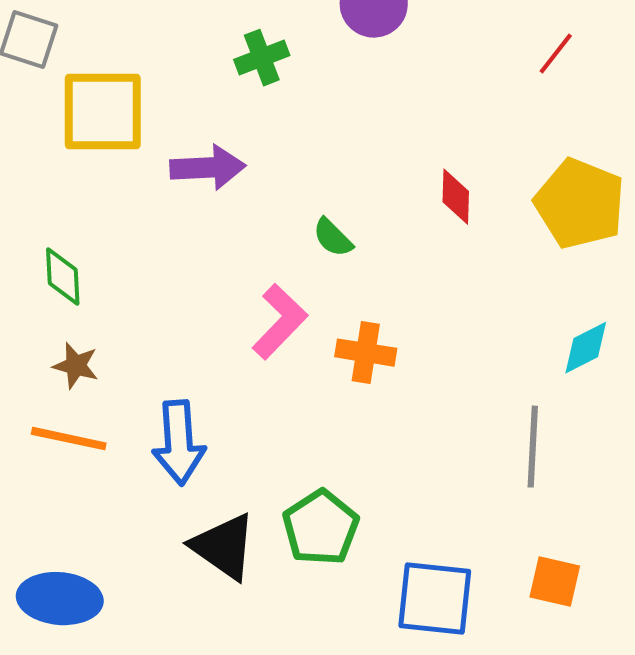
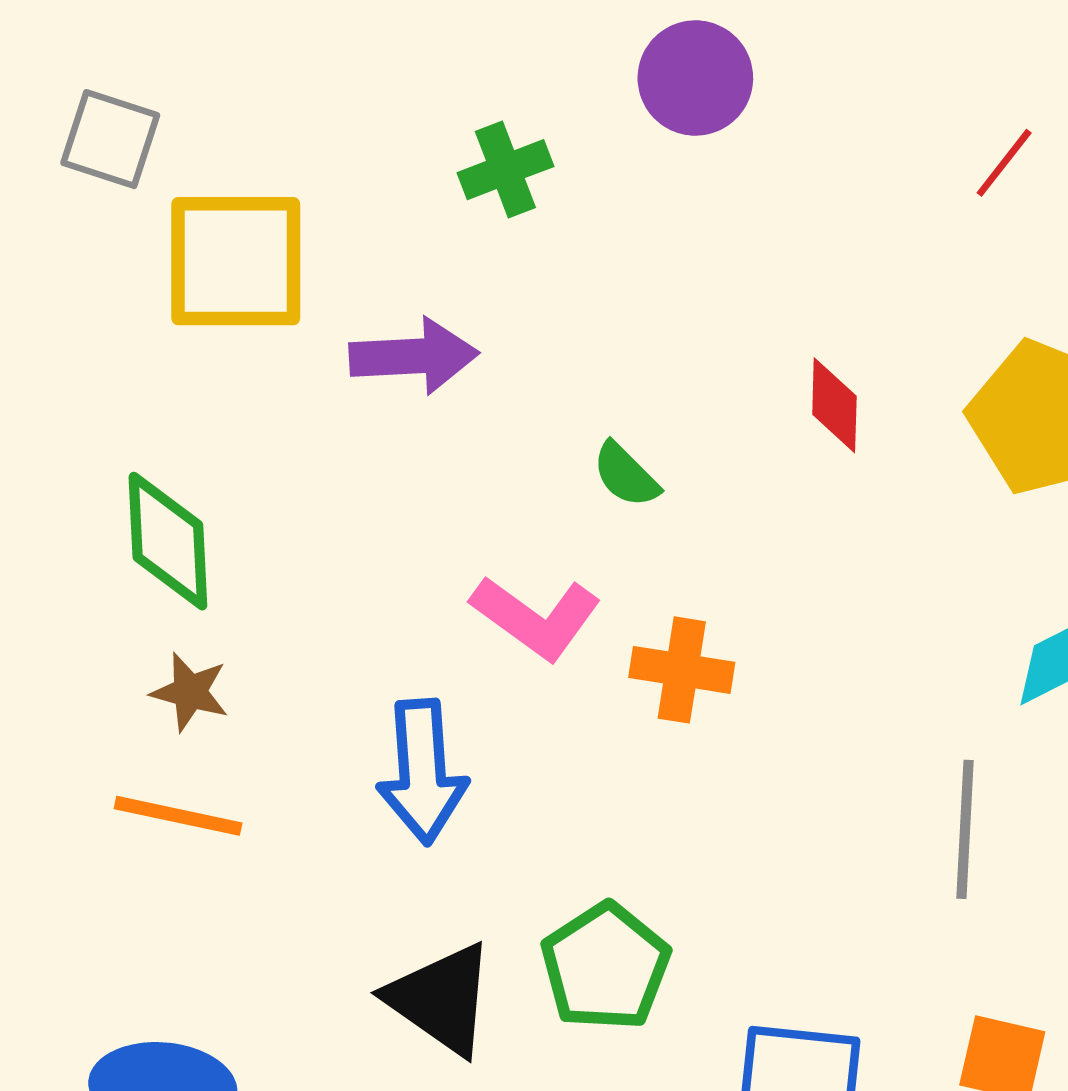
green diamond: (63, 277) -> (168, 541), size x1.4
pink L-shape: (280, 322) -> (536, 617), turned 82
blue arrow: (179, 443) -> (422, 772), moved

